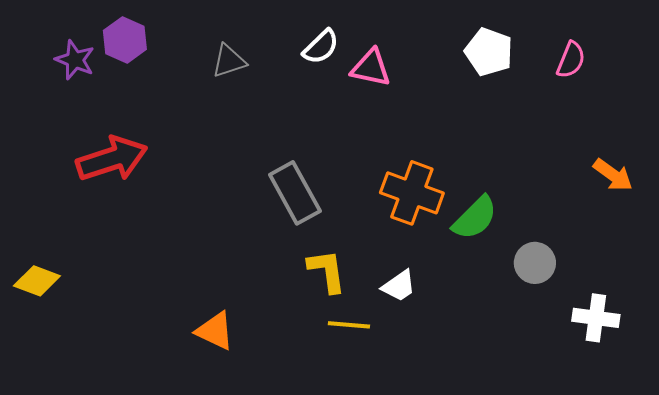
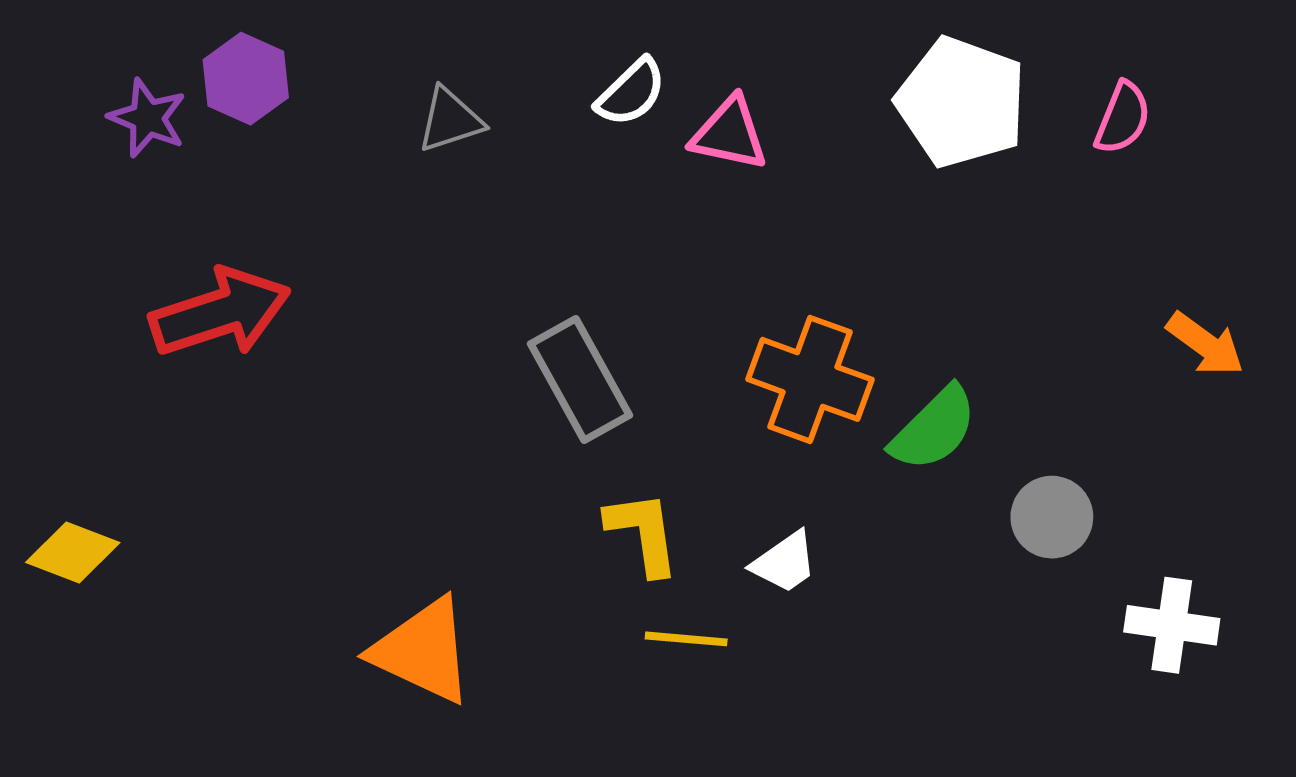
white pentagon: (489, 52) -> (961, 102), size x1.4
orange triangle: (215, 331) -> (423, 651), size x1.4

